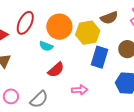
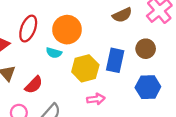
yellow hexagon: (88, 33) -> (85, 68), moved
red semicircle: (56, 70) -> (34, 85), moved

